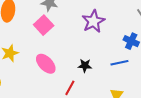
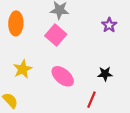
purple star: (93, 21) -> (109, 25), size x0.6

